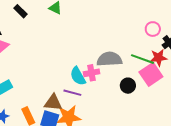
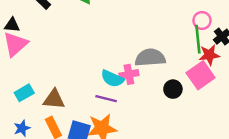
green line: (143, 59) -> (198, 39), moved, turned 65
cyan semicircle: (78, 76) -> (112, 79), turned -36
brown triangle: (53, 103) -> (54, 99), moved

